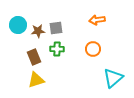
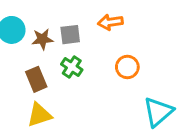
orange arrow: (97, 20) -> (110, 22), moved
green cross: (57, 49) -> (72, 67), turned 32

